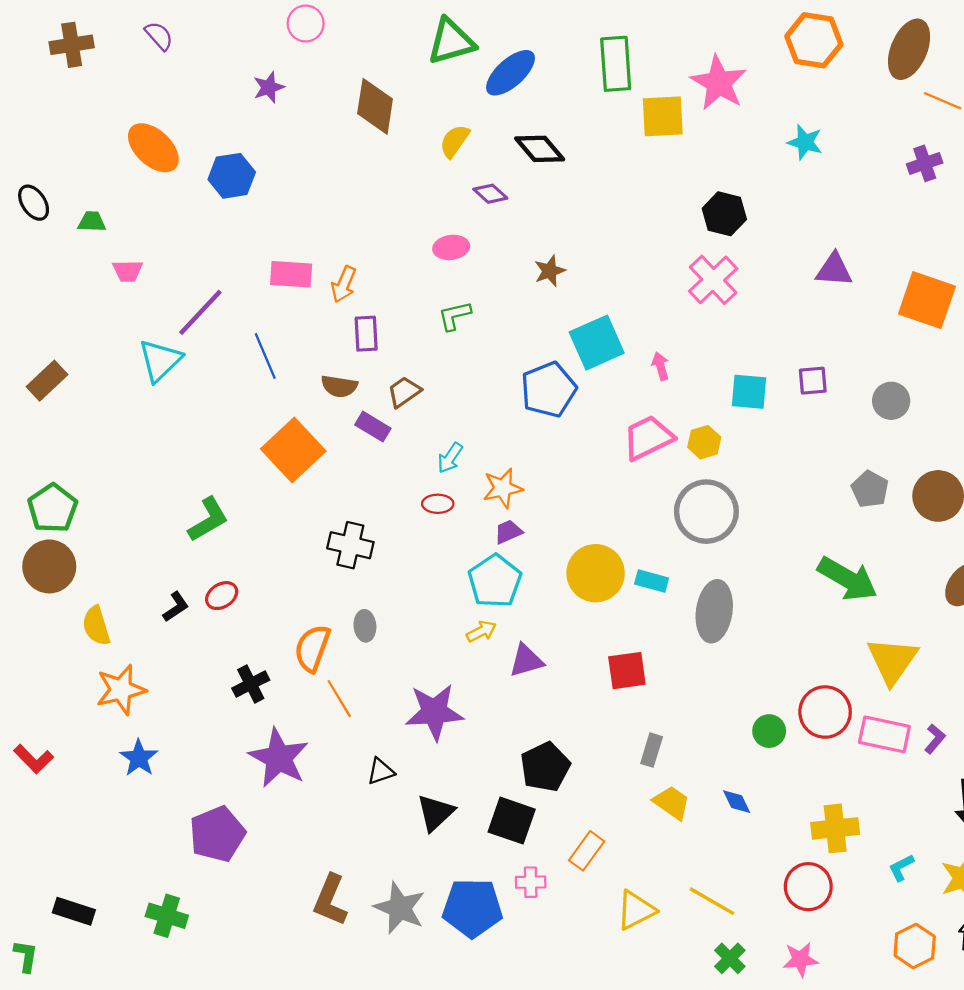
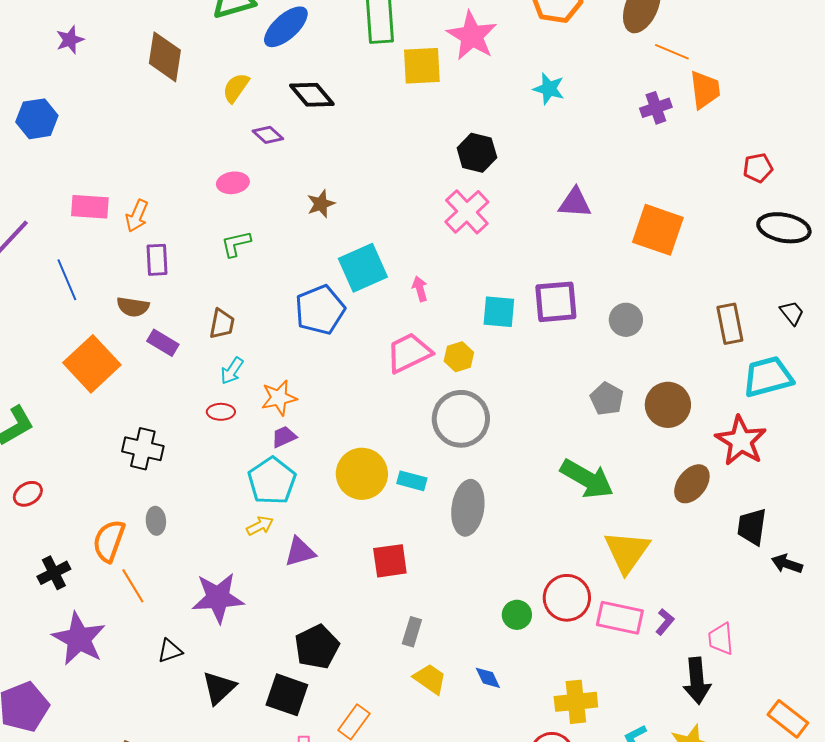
purple square: (813, 381) -> (556, 302), size x1.6
brown trapezoid: (404, 392) -> (222, 324), moved, turned 136

